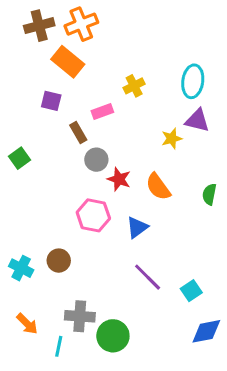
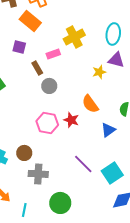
yellow cross: (134, 86) -> (74, 37), size x1.5
red star: (119, 179) -> (71, 120), moved
blue triangle: (137, 227) -> (108, 130), moved
cyan square: (191, 291) -> (112, 173), size x1.5
gray cross: (80, 316) -> (38, 174), moved

